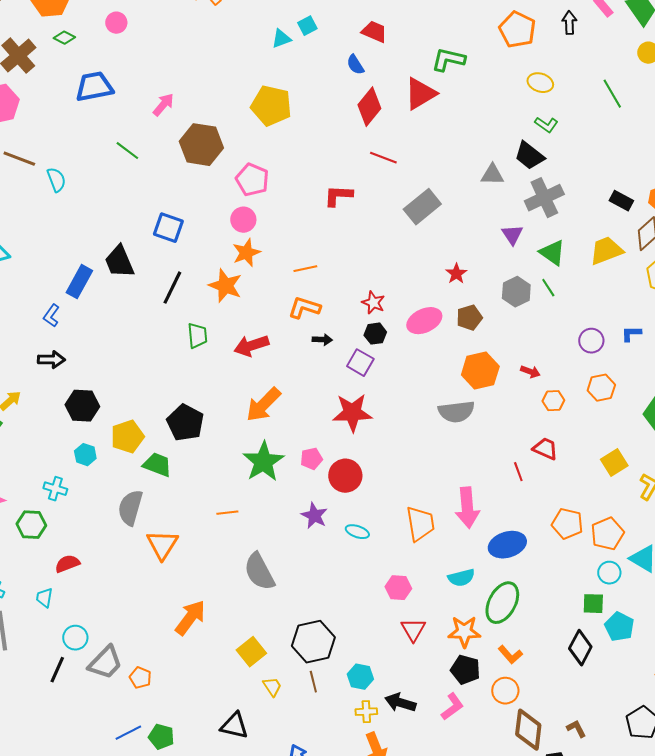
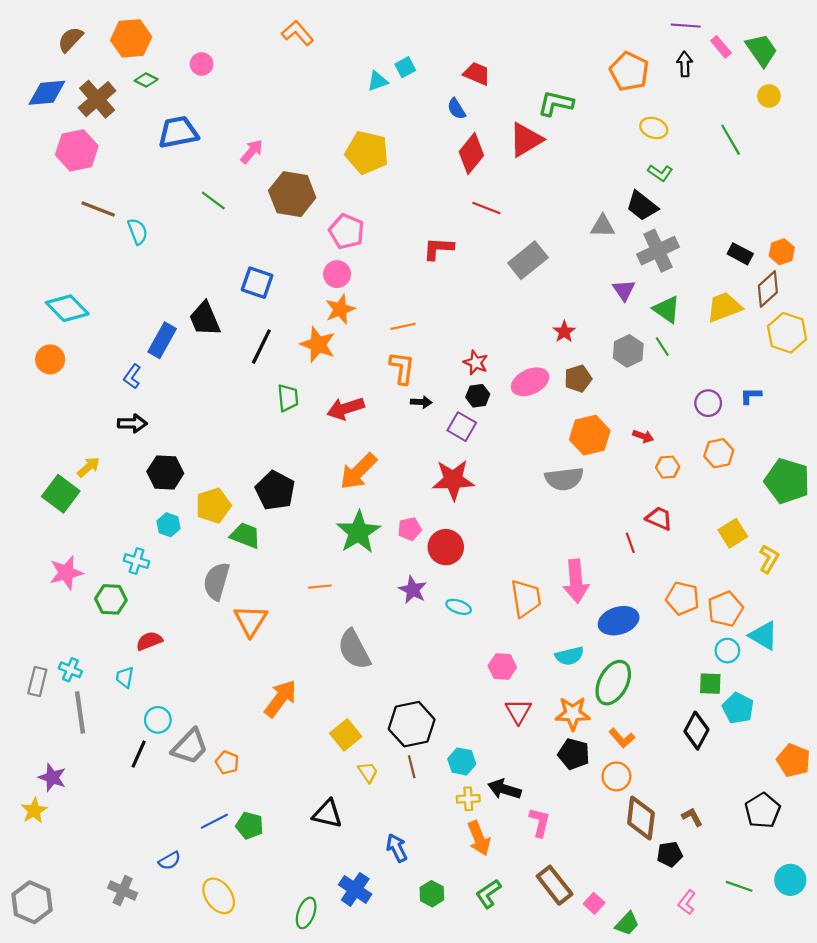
orange L-shape: (304, 308) -> (402, 368), turned 80
pink L-shape: (452, 707) -> (540, 822), moved, turned -40

